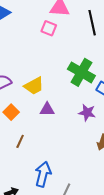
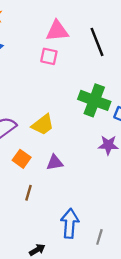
purple triangle: (47, 109) -> (55, 163), moved
brown line: (20, 141) -> (28, 193), moved

